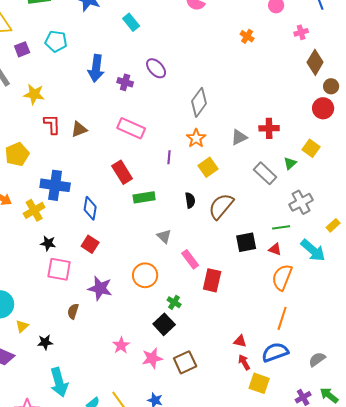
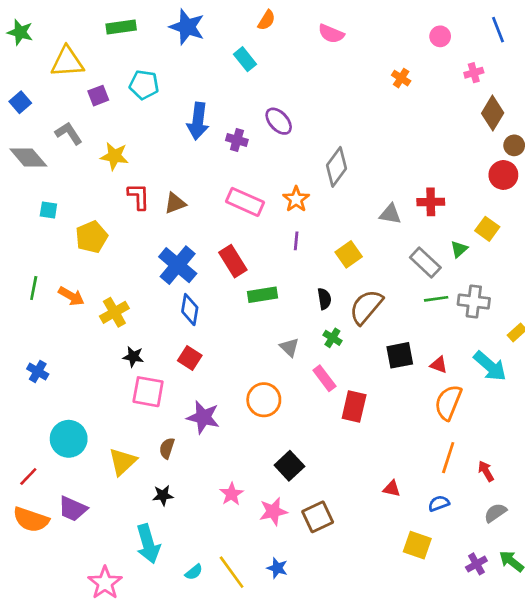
gray triangle: (239, 137) -> (390, 214), turned 36
orange star: (196, 138) -> (296, 199), moved
blue cross: (55, 185) -> (178, 265), moved, turned 32
gray cross: (301, 202) -> (474, 302), turned 35
green line: (281, 227) -> (436, 299), moved
green cross: (174, 302) -> (332, 338), moved
yellow triangle: (22, 326) -> (122, 462), moved, size x1.6
black star: (45, 342) -> (163, 495), moved
blue semicircle: (275, 352) -> (439, 503), size x0.6
red arrow: (244, 362) -> (486, 471), moved

